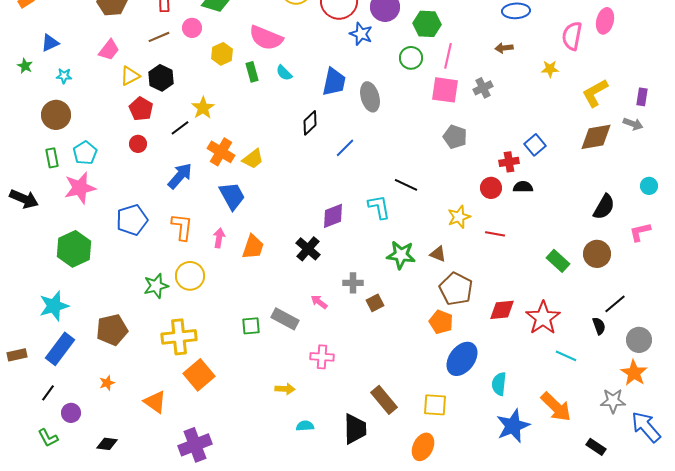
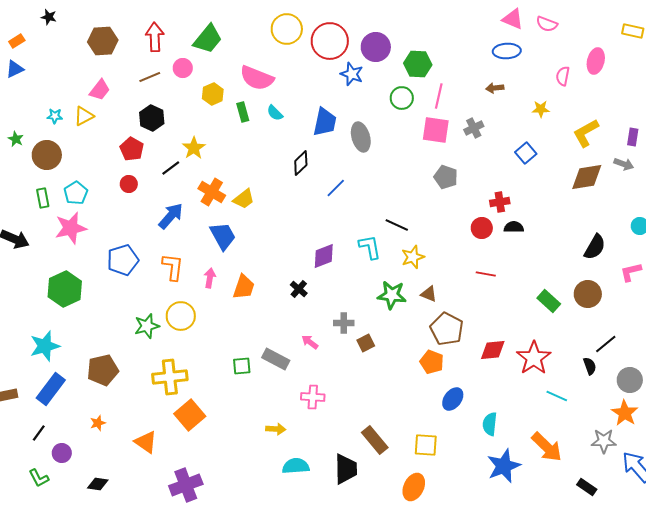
pink semicircle: (572, 36) -> (563, 76), size x0.7
blue triangle: (50, 43) -> (15, 69), moved
green star: (25, 66) -> (16, 139), moved
yellow triangle: (130, 76) -> (84, 116), moved
blue square: (535, 145) -> (526, 153), moved
yellow star: (459, 217) -> (413, 257), moved
black cross: (308, 249) -> (299, 289), size x0.7
blue ellipse: (462, 359) -> (453, 399), size x0.7
cyan semicircle: (305, 426) -> (296, 466), size x1.5

